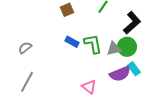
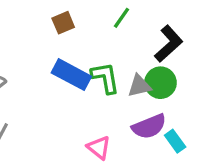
blue rectangle: (72, 42) -> (71, 75), size x1.6
cyan rectangle: (134, 69) -> (175, 141), moved

